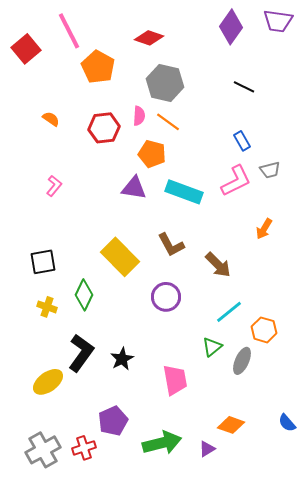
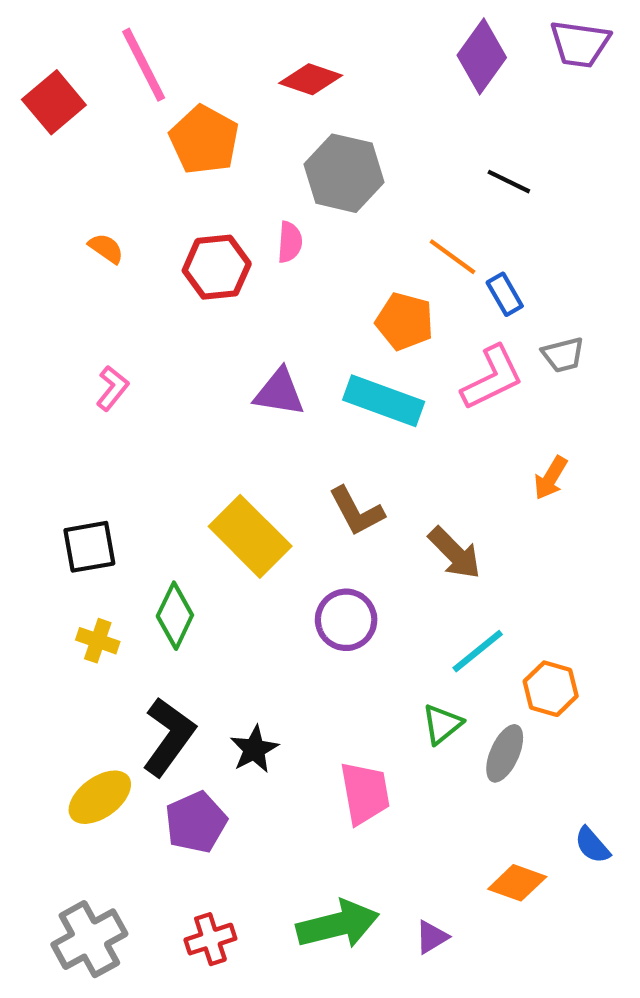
orange line: (168, 122) -> (453, 257), moved
orange pentagon: (152, 154) -> (405, 321), moved
purple pentagon: (113, 421) -> (196, 822), moved
blue semicircle: (287, 423) -> (592, 845), moved
orange diamond: (231, 425) -> (517, 883), moved
red cross: (84, 448) -> (210, 939), moved

